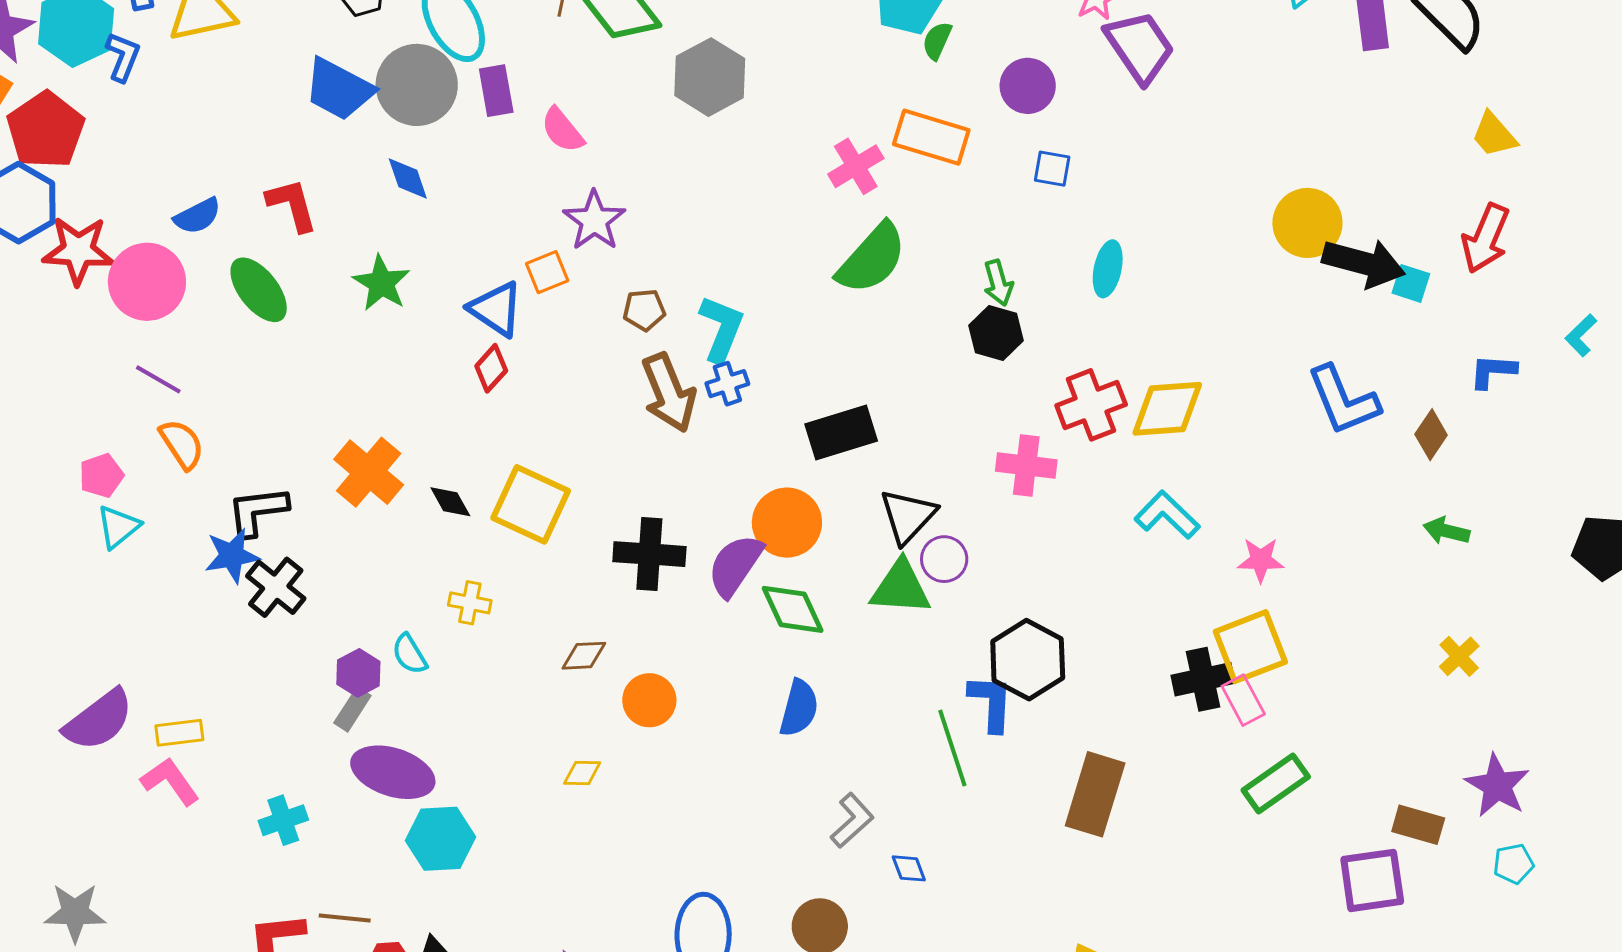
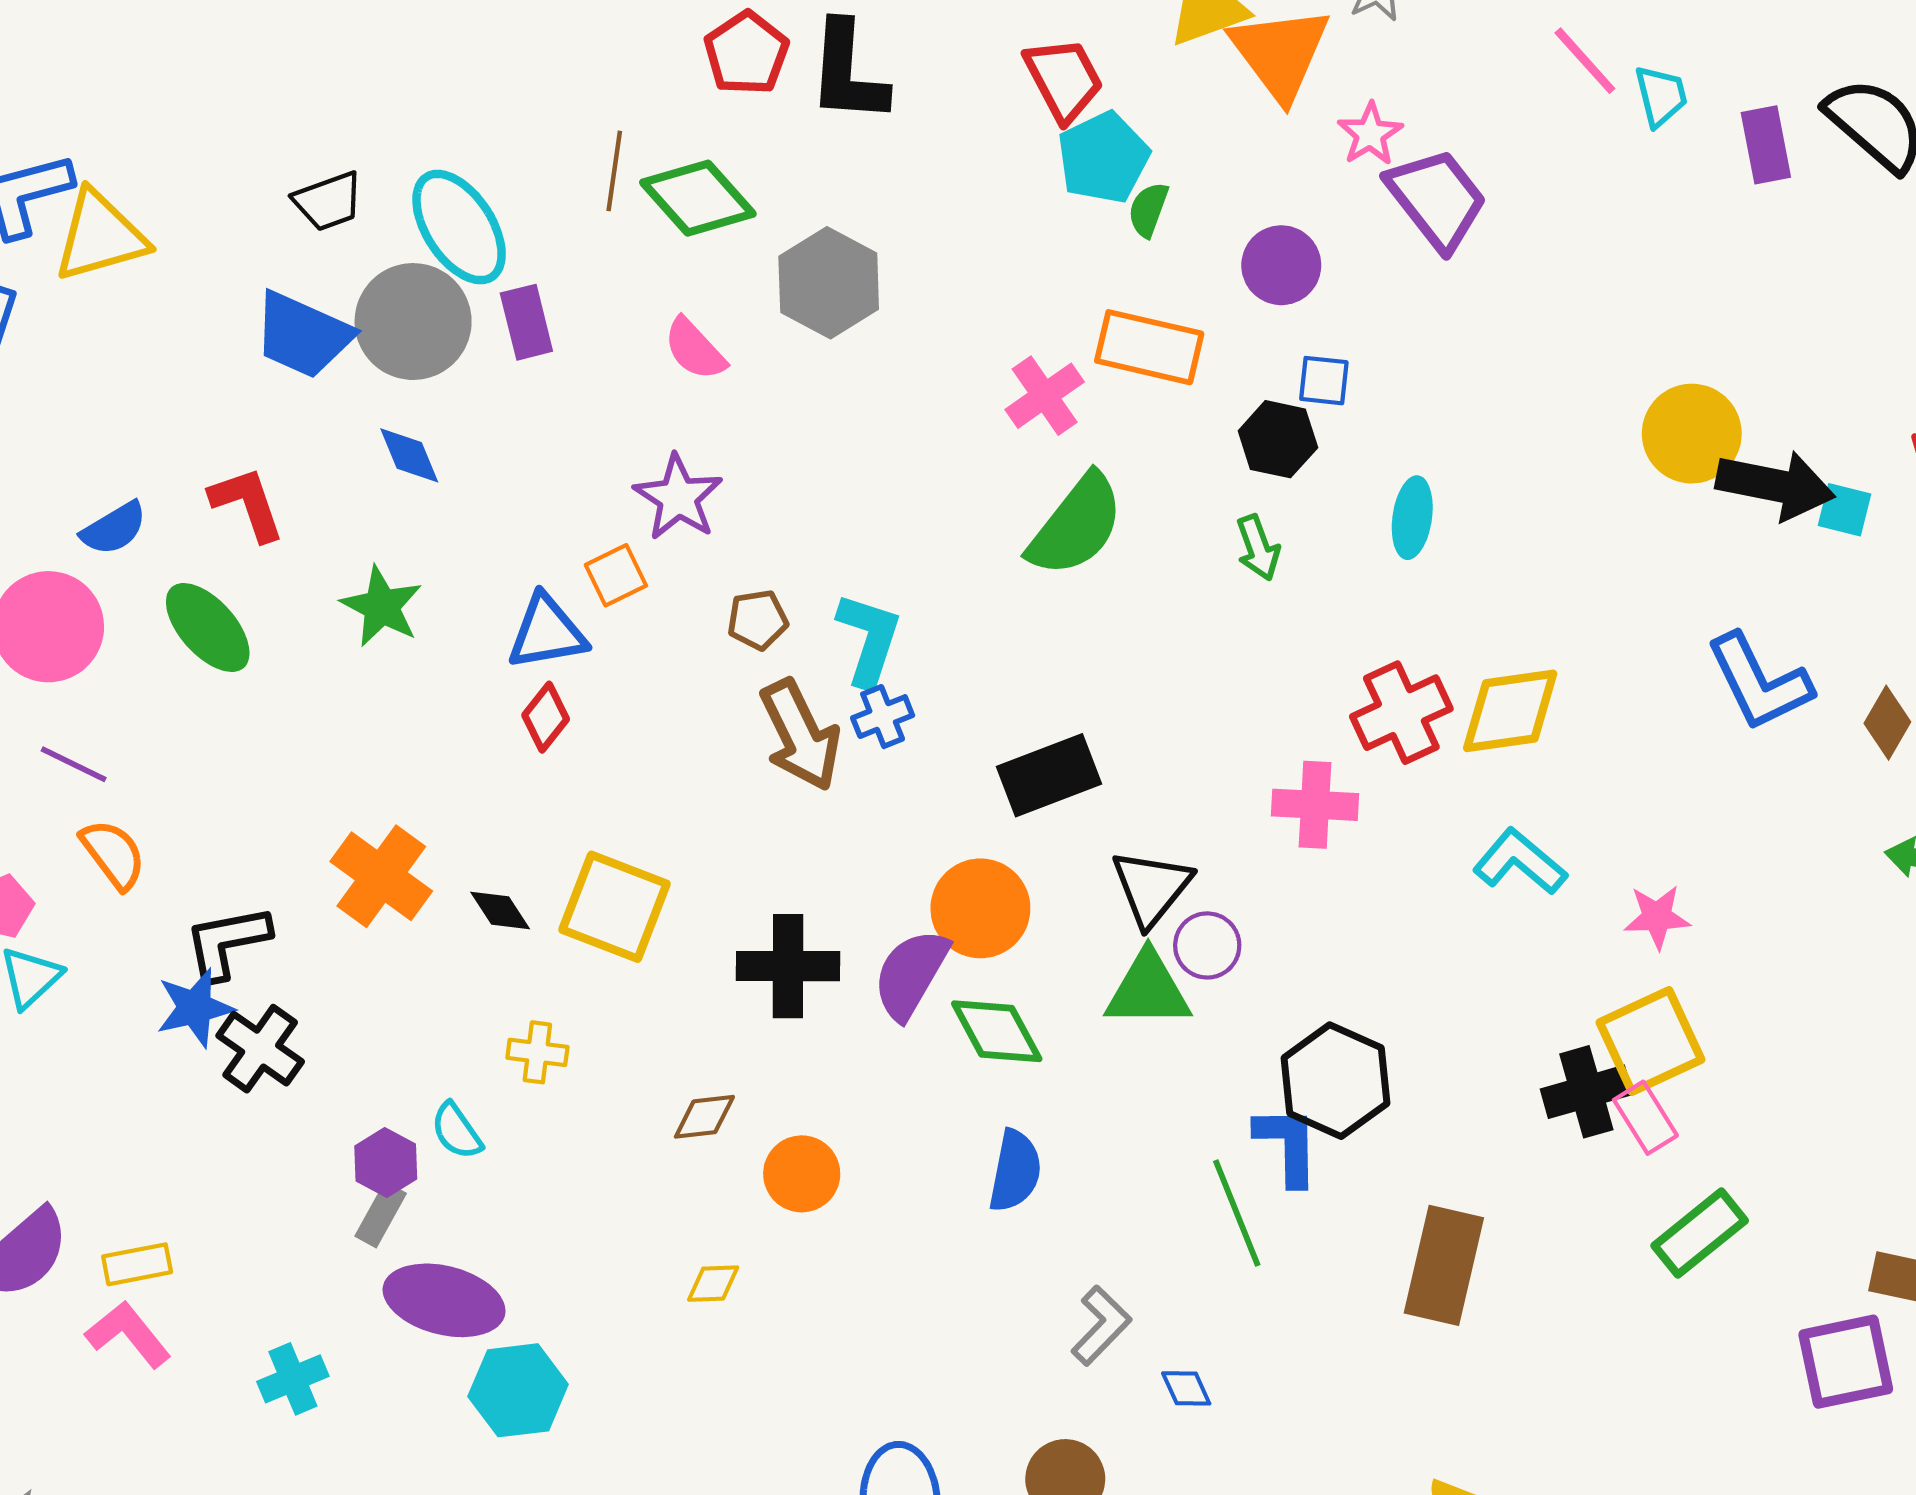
pink semicircle: (562, 130) -> (695, 349), moved
blue triangle: (496, 309) -> (547, 632), turned -40
black hexagon: (996, 333) -> (1278, 439), moved

